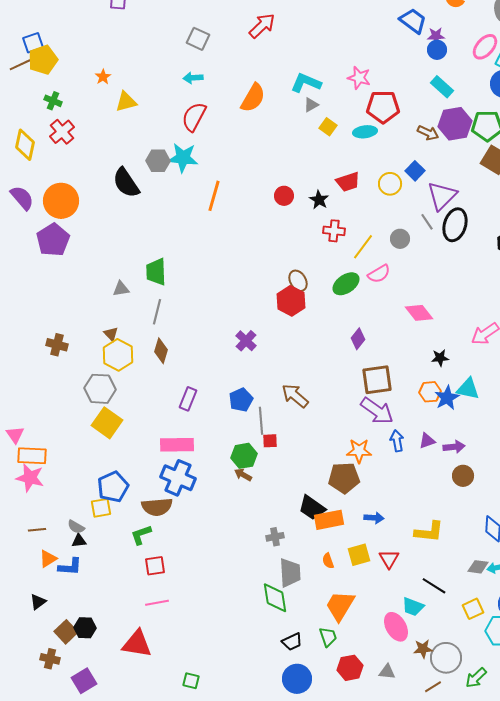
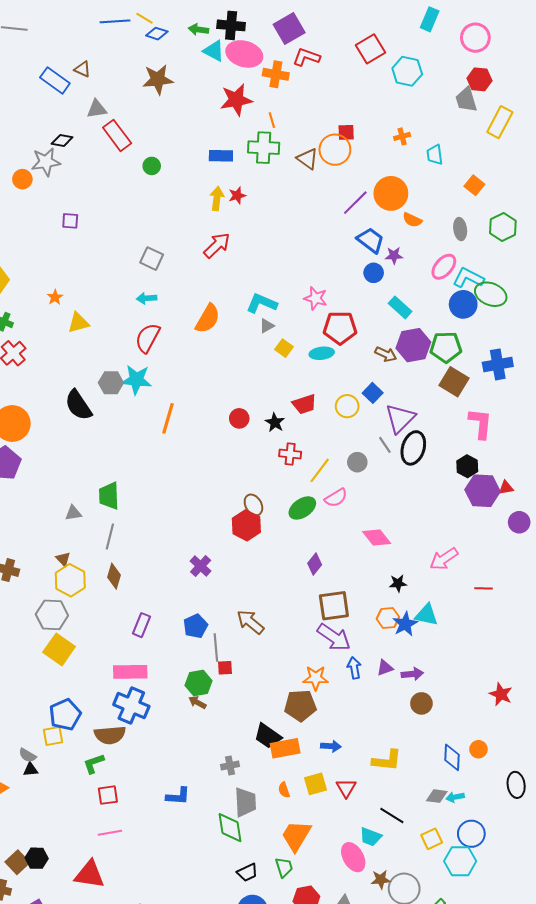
blue circle: (437, 50) -> (374, 273), moved
blue L-shape: (70, 567) -> (178, 796), moved

